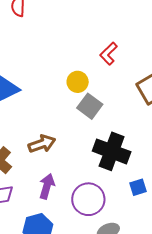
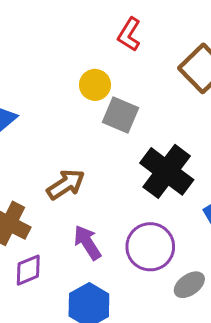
black cross: (112, 151) -> (167, 171), turned 30
purple arrow: (47, 186) -> (87, 243), turned -35

